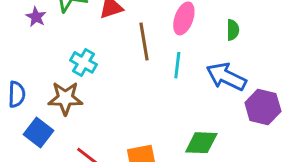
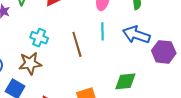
brown line: (144, 41) -> (77, 44), moved

